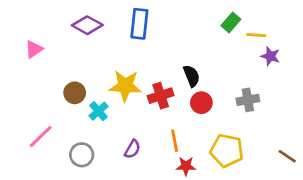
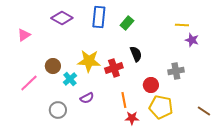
green rectangle: (231, 22) -> (127, 23), moved
red circle: (201, 103) -> (151, 85), moved
pink line: (41, 136) -> (29, 83), moved
purple semicircle: (132, 149) -> (87, 98), moved, turned 32

